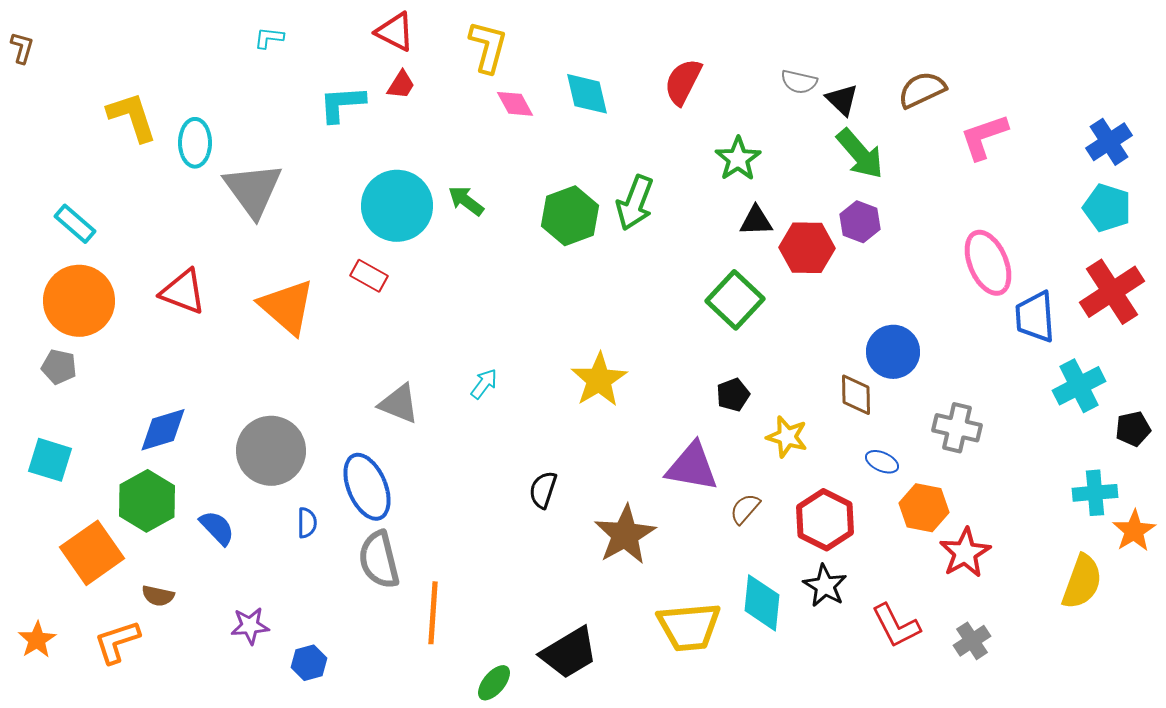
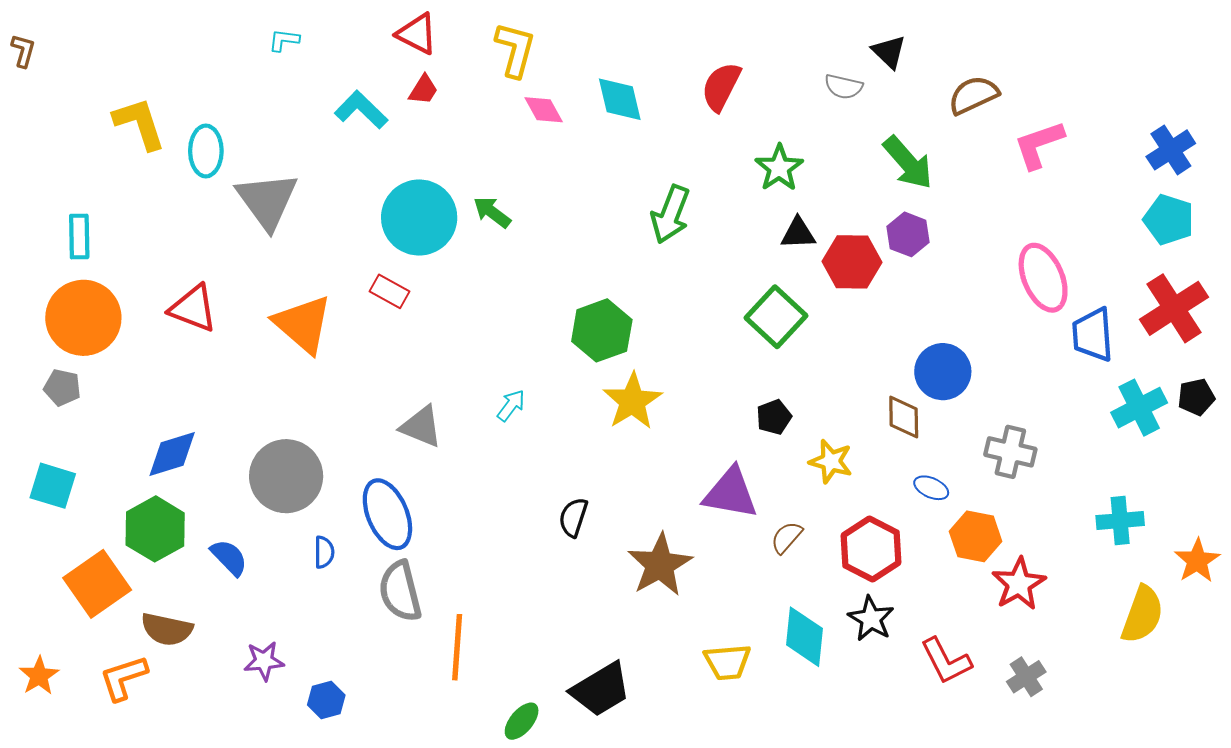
black triangle: (842, 100) -> (889, 52), moved
cyan L-shape: (342, 104) -> (361, 110), turned 48
green hexagon: (570, 216) -> (602, 330), moved
cyan rectangle: (75, 224) -> (79, 237), turned 48
black pentagon: (1133, 429) -> (1196, 397), moved
cyan cross: (1095, 493) -> (1120, 521), moved
brown semicircle: (158, 596) -> (167, 629), size x1.5
yellow trapezoid: (689, 627) -> (727, 662), size x0.7

